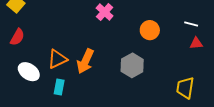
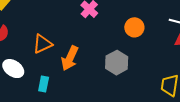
orange triangle: (57, 59) -> (42, 44), moved

